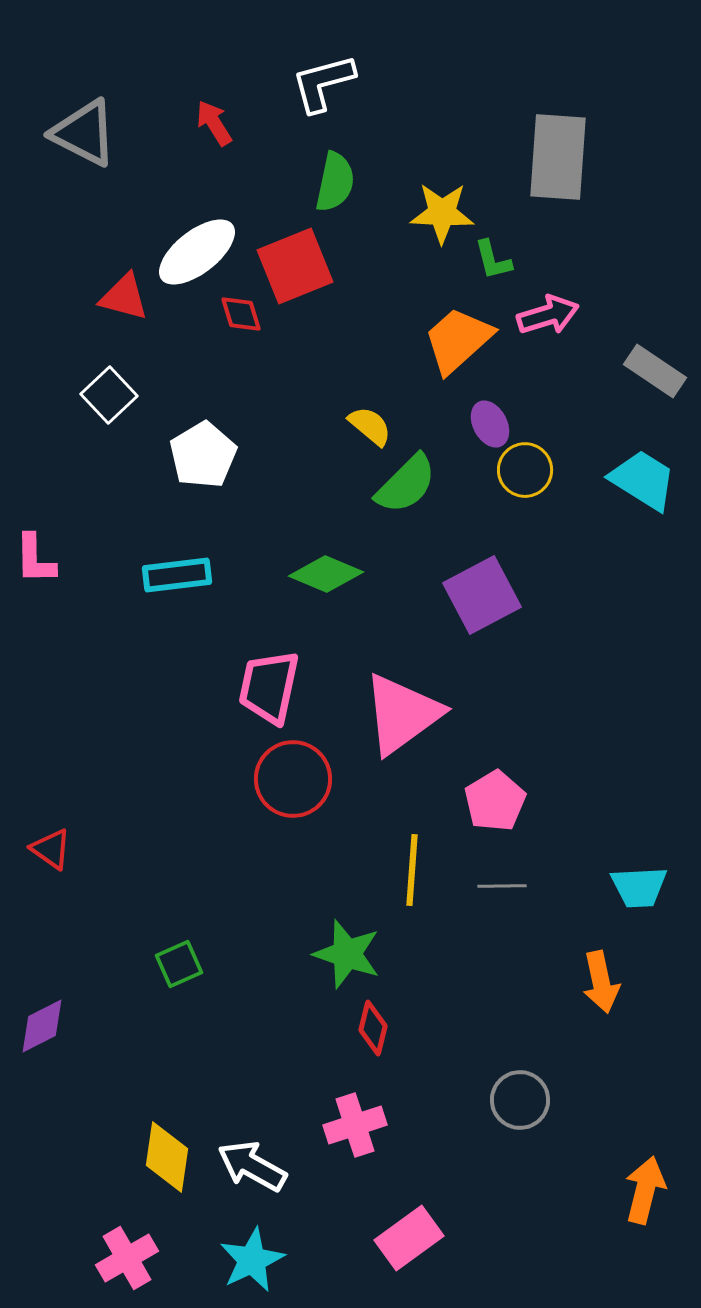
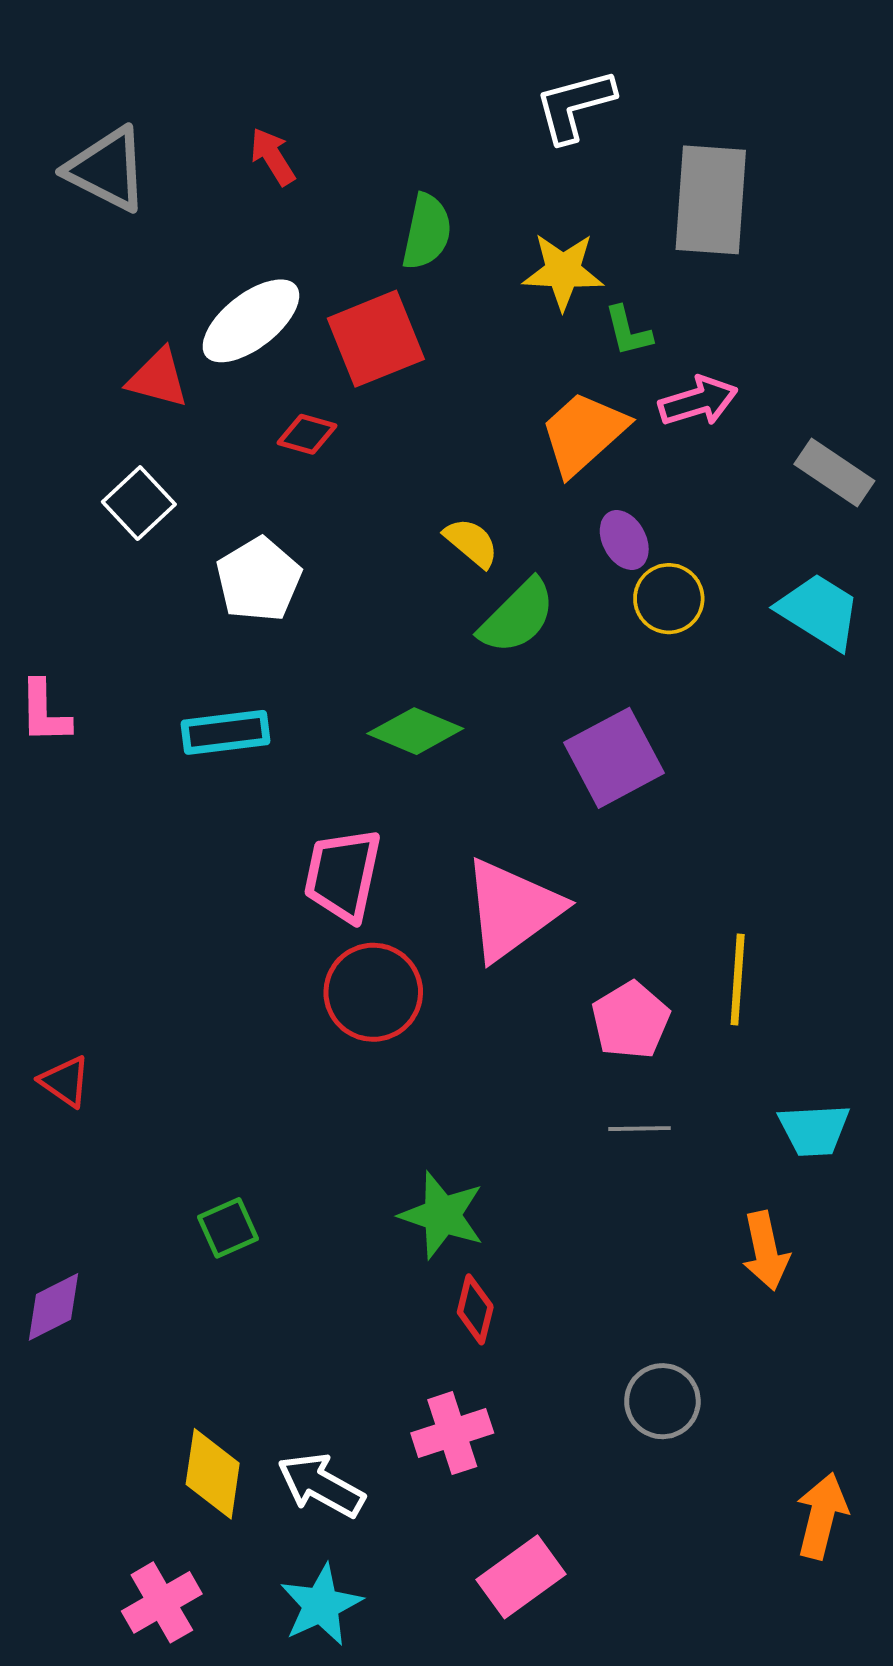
white L-shape: (323, 83) -> (575, 106), moved
red diamond: (241, 314) -> (307, 434), moved, turned -57
yellow line: (412, 870) -> (738, 979), moved

